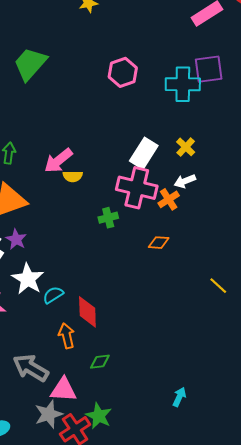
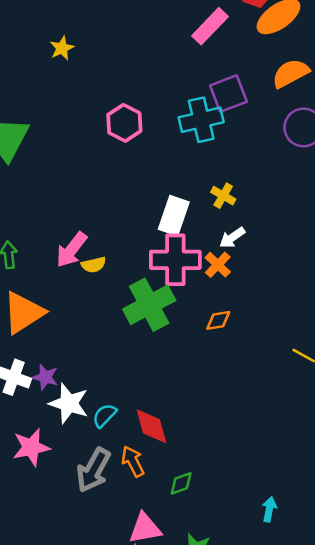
green cross: (108, 218) -> (149, 305), size x2.0
purple star: (16, 239) -> (45, 377), moved
gray arrow: (31, 368) -> (93, 470), moved, turned -78
cyan arrow: (179, 397) -> (269, 509), moved

